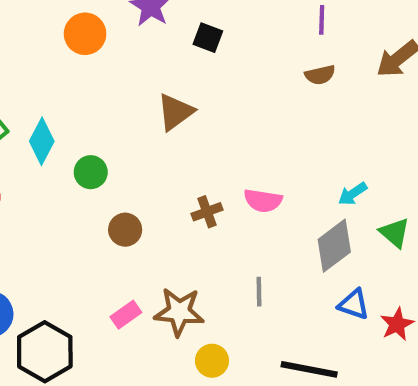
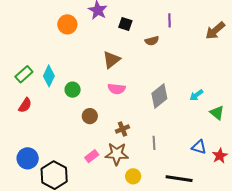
purple line: (322, 20) -> (170, 20), moved
brown semicircle: (320, 75) -> (152, 41), moved
pink semicircle: (263, 201) -> (117, 89), moved
brown cross: (207, 212) -> (122, 129), moved
gray diamond: (334, 246) -> (159, 96), moved

